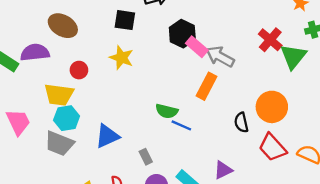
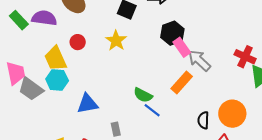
red cross: (270, 40) -> (245, 57), turned -30
yellow trapezoid: (59, 95) -> (56, 59), turned 44
gray trapezoid: (59, 143) -> (31, 89), moved

